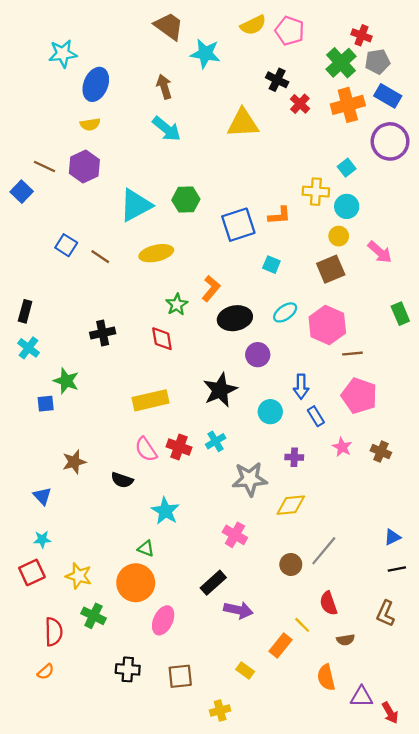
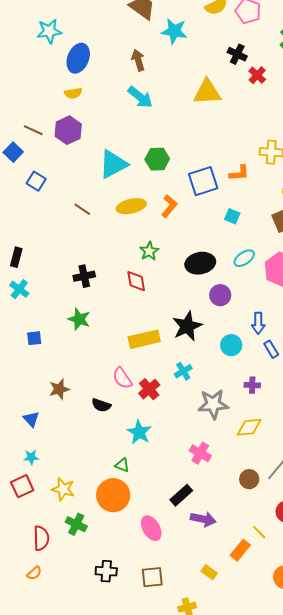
blue square: (66, 245) -> (36, 181), moved
orange L-shape: (211, 289) -> (169, 206), moved
green star: (66, 381) -> (79, 319), moved
yellow rectangle: (151, 400) -> (144, 339), moved
red cross: (179, 447) -> (149, 389), moved, turned 30
pink ellipse: (163, 620) -> (151, 528), moved, turned -55

